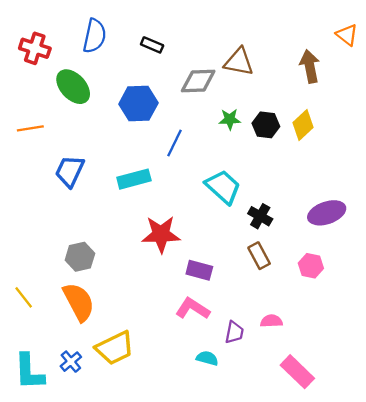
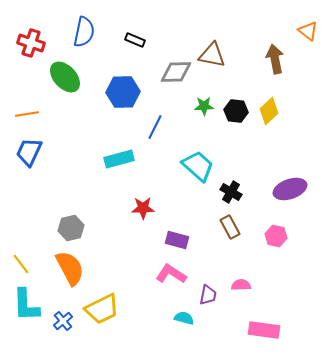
blue trapezoid: (70, 171) -> (29, 152), moved
red star: (161, 234) -> (143, 208), size x0.7
cyan L-shape: (29, 372) -> (26, 305), moved
pink rectangle: (297, 372) -> (264, 330), turned -36

